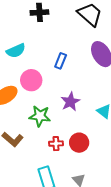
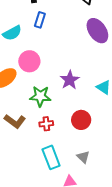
blue rectangle: (61, 61) -> (40, 20), moved
red cross: (56, 144) -> (46, 124), moved

